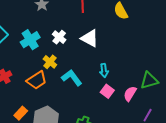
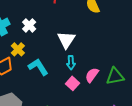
white triangle: (90, 38) -> (66, 40), moved, turned 30
pink semicircle: (130, 94) -> (92, 75), moved

